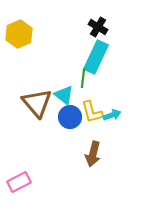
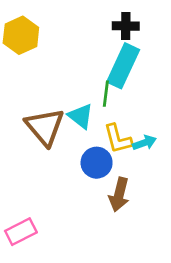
black cross: (98, 27) -> (126, 26), turned -30
blue circle: (70, 117) -> (97, 163), moved

